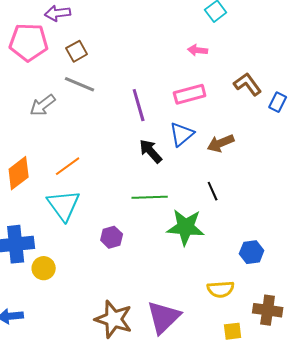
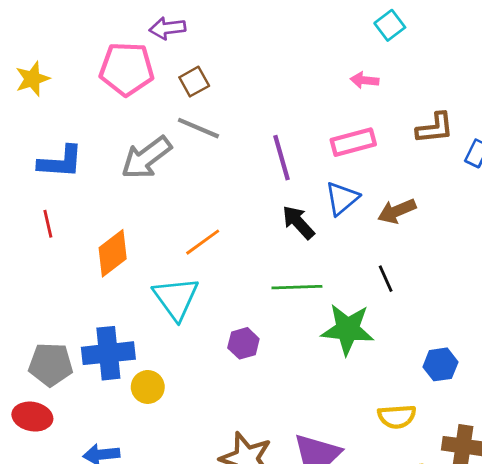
brown L-shape: (248, 84) -> (435, 128), turned 120
gray arrow: (43, 105) -> (146, 158), size x1.4
orange line: (68, 166) -> (203, 242), moved

